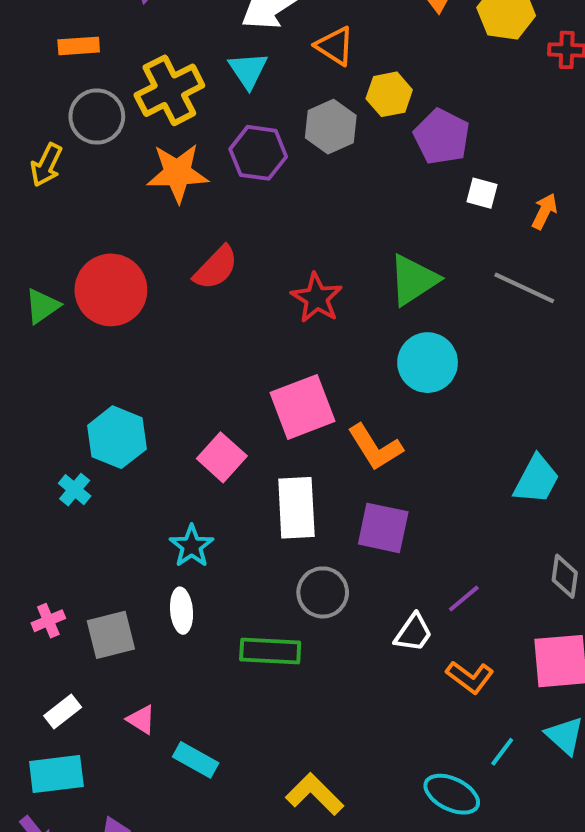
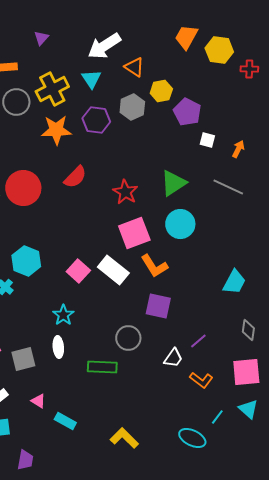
pink square: (303, 407) -> (134, 233), moved
white rectangle: (296, 508) -> (113, 270), moved, turned -48

